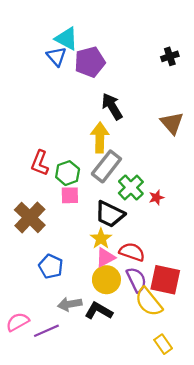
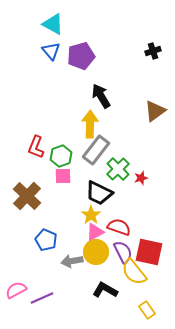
cyan triangle: (66, 39) -> (53, 24), moved
brown triangle: (172, 123) -> (155, 111), turned 35
gray arrow: (70, 304) -> (72, 261), moved
black L-shape: (99, 311) -> (105, 290), moved

